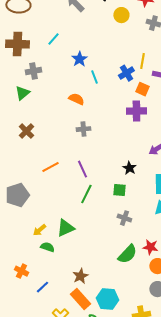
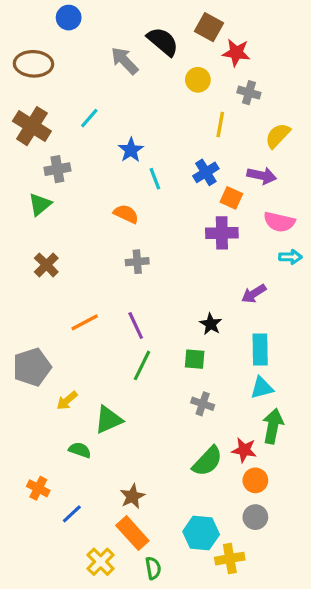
brown cross: (17, 44) -> (32, 126), turned 30
yellow line: (142, 61) -> (220, 124), moved
yellow arrow: (39, 230) -> (67, 401), moved
cyan hexagon: (107, 299) -> (201, 533), moved

